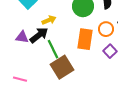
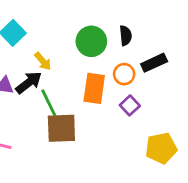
yellow arrow: (49, 20) -> (43, 61), turned 72
brown square: (62, 67) -> (61, 128), turned 30

